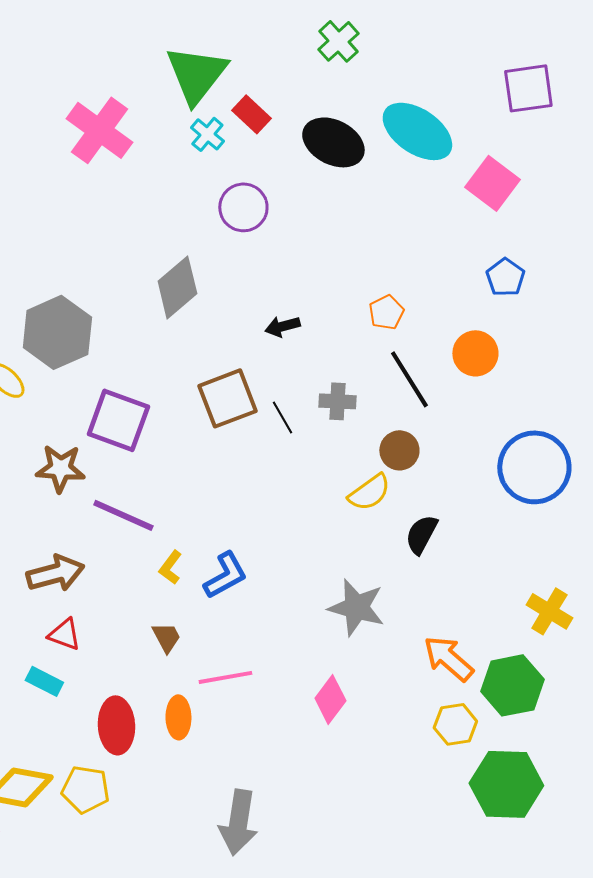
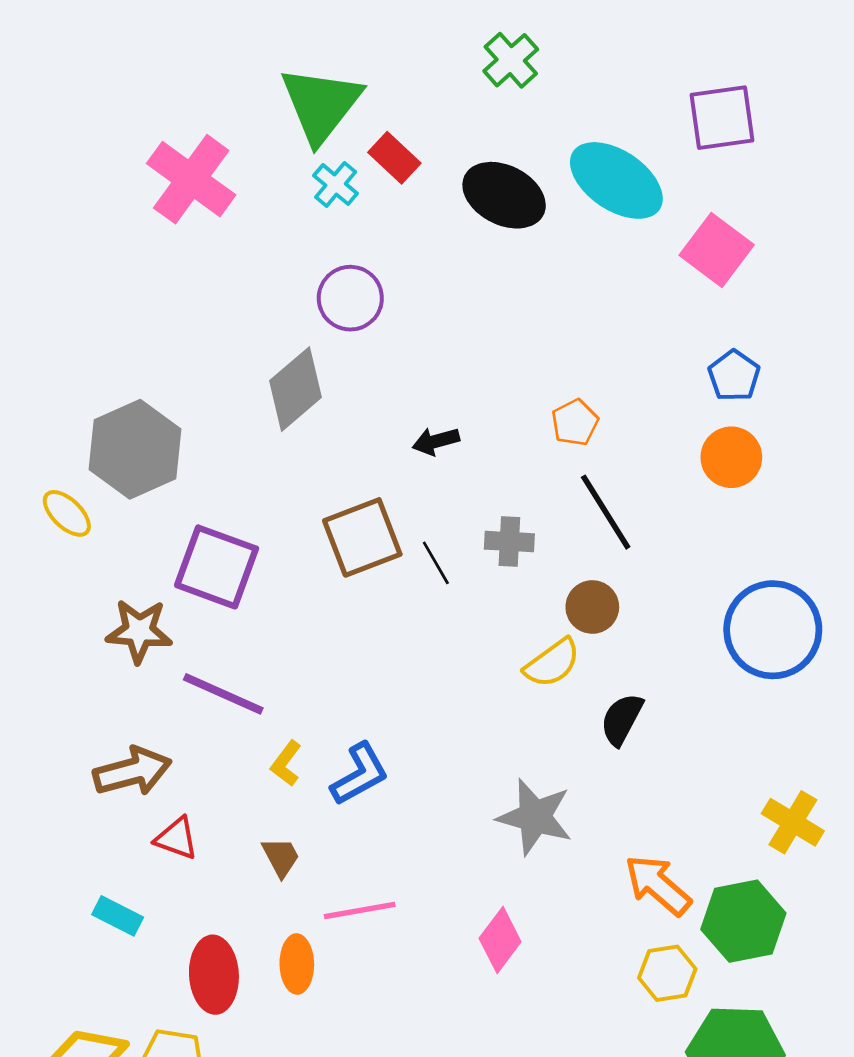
purple square: (528, 88) -> (722, 118), moved
purple circle: (243, 207) -> (350, 298), moved
orange circle: (475, 353) -> (731, 457), moved
red triangle: (64, 634) -> (176, 838), moved

